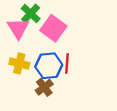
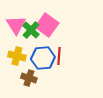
green cross: (31, 14) -> (31, 30), moved
brown cross: (44, 87) -> (29, 78), moved, turned -35

